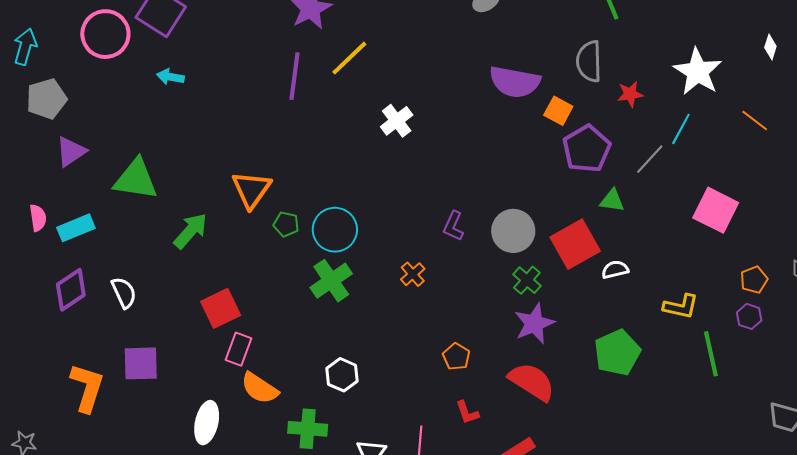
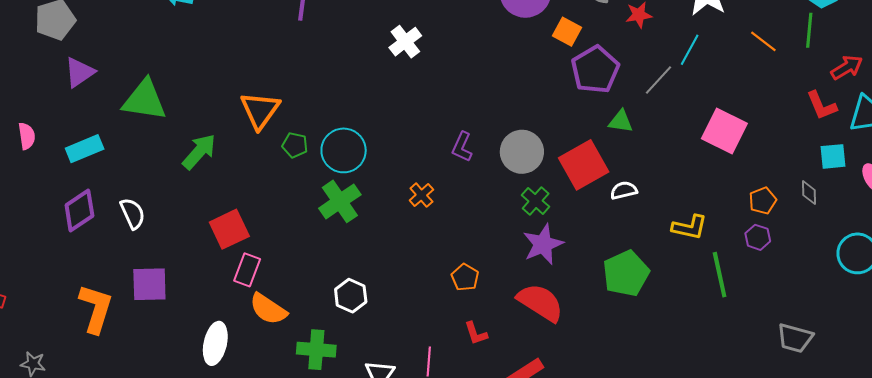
pink semicircle: (38, 218) -> (27, 136), moved

